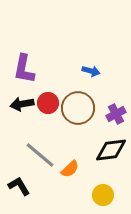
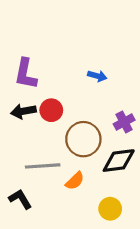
brown circle: (78, 108) -> (83, 139), moved
gray line: (40, 155) -> (43, 166), turned -44

